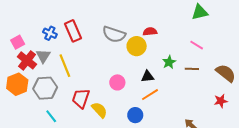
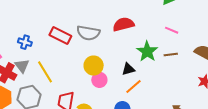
red rectangle: (73, 31) -> (60, 36), moved, turned -30
red semicircle: (150, 32) -> (123, 24), size x1.5
yellow circle: (137, 46) -> (94, 66), moved
green star: (169, 62) -> (147, 51), size x1.5

